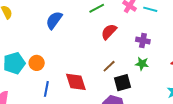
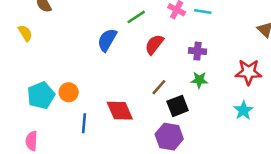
blue semicircle: (54, 20) -> (107, 40), moved

